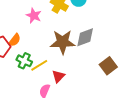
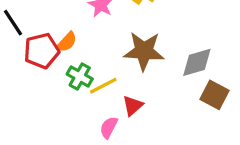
gray diamond: (85, 37) -> (197, 62), moved
brown square: (108, 66) -> (214, 95), turned -30

